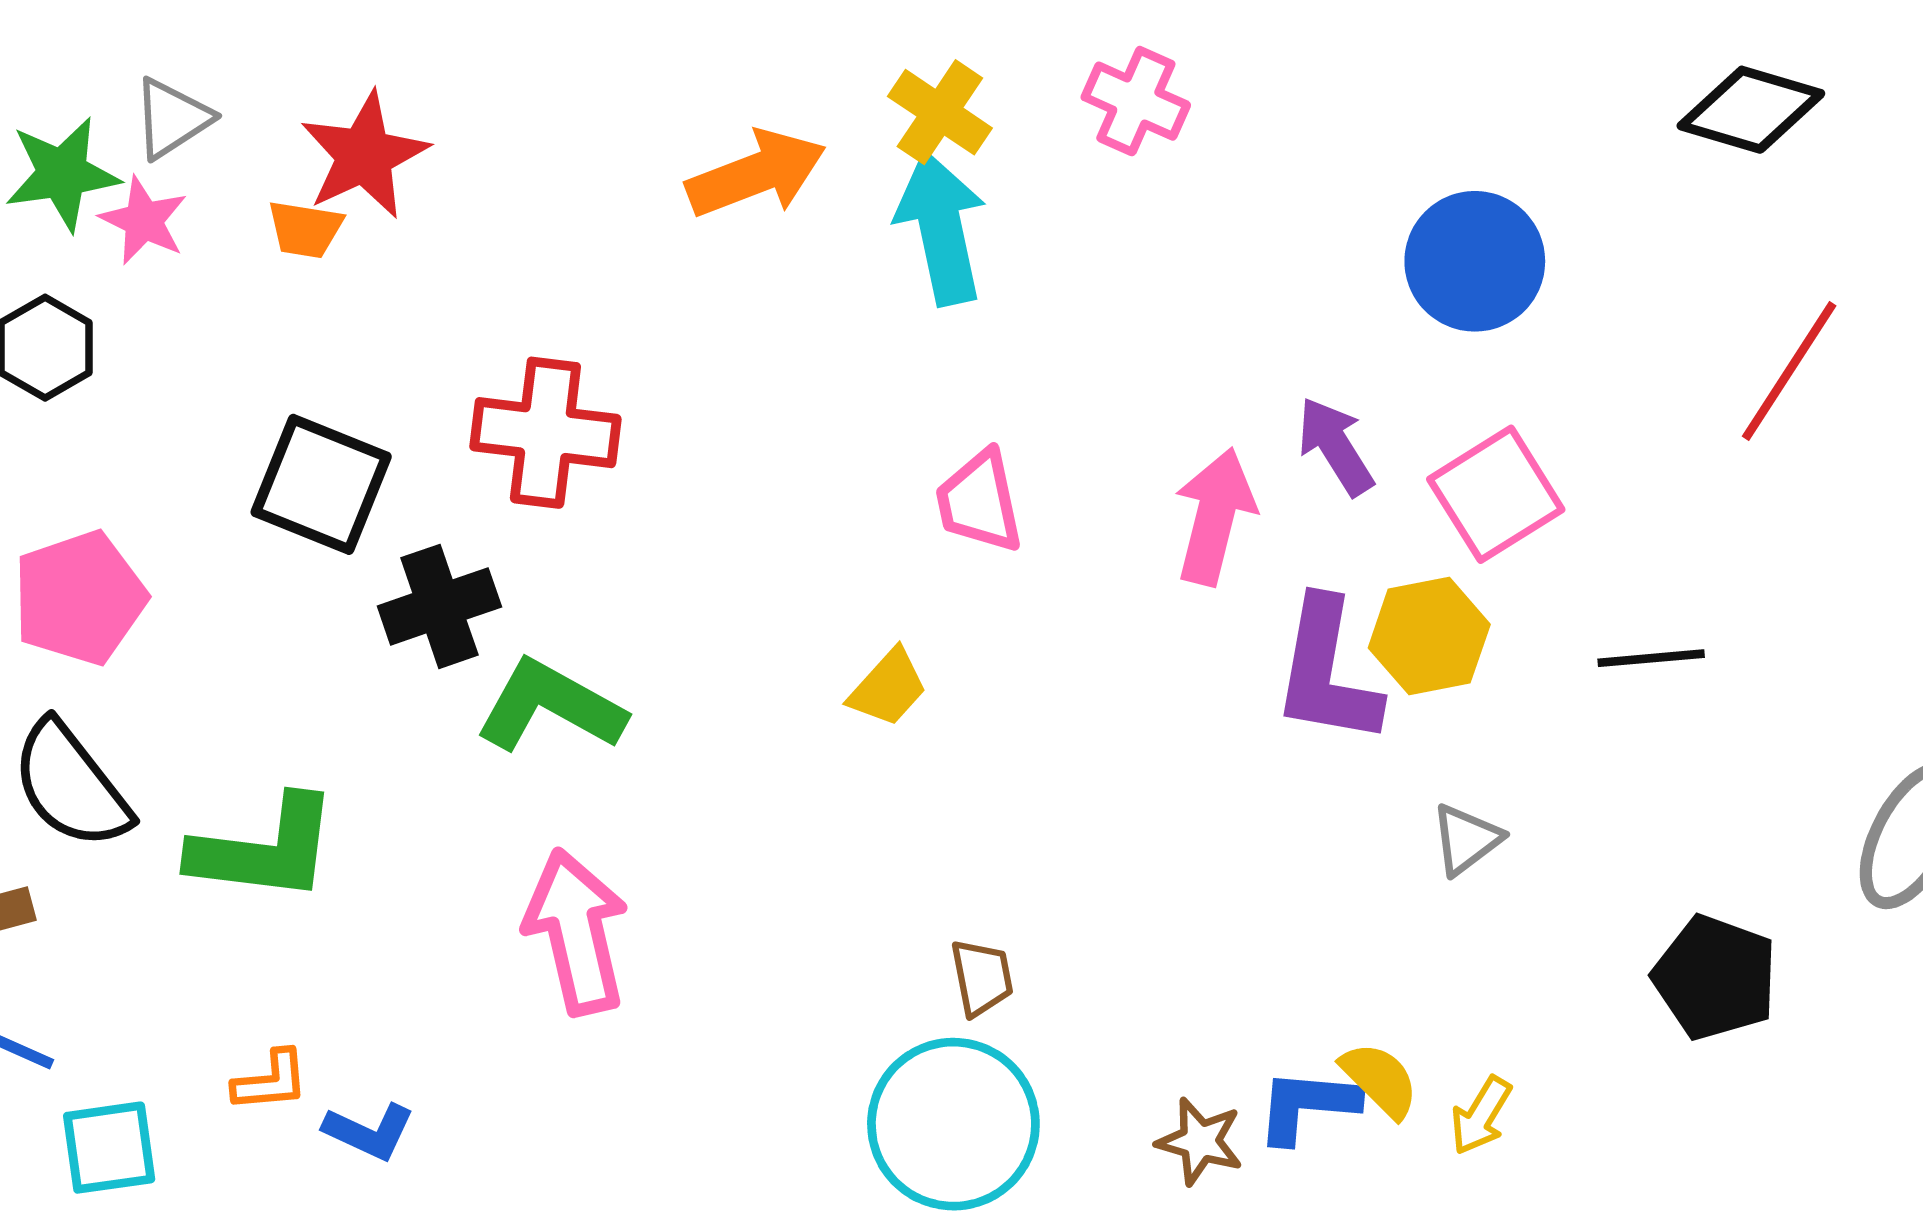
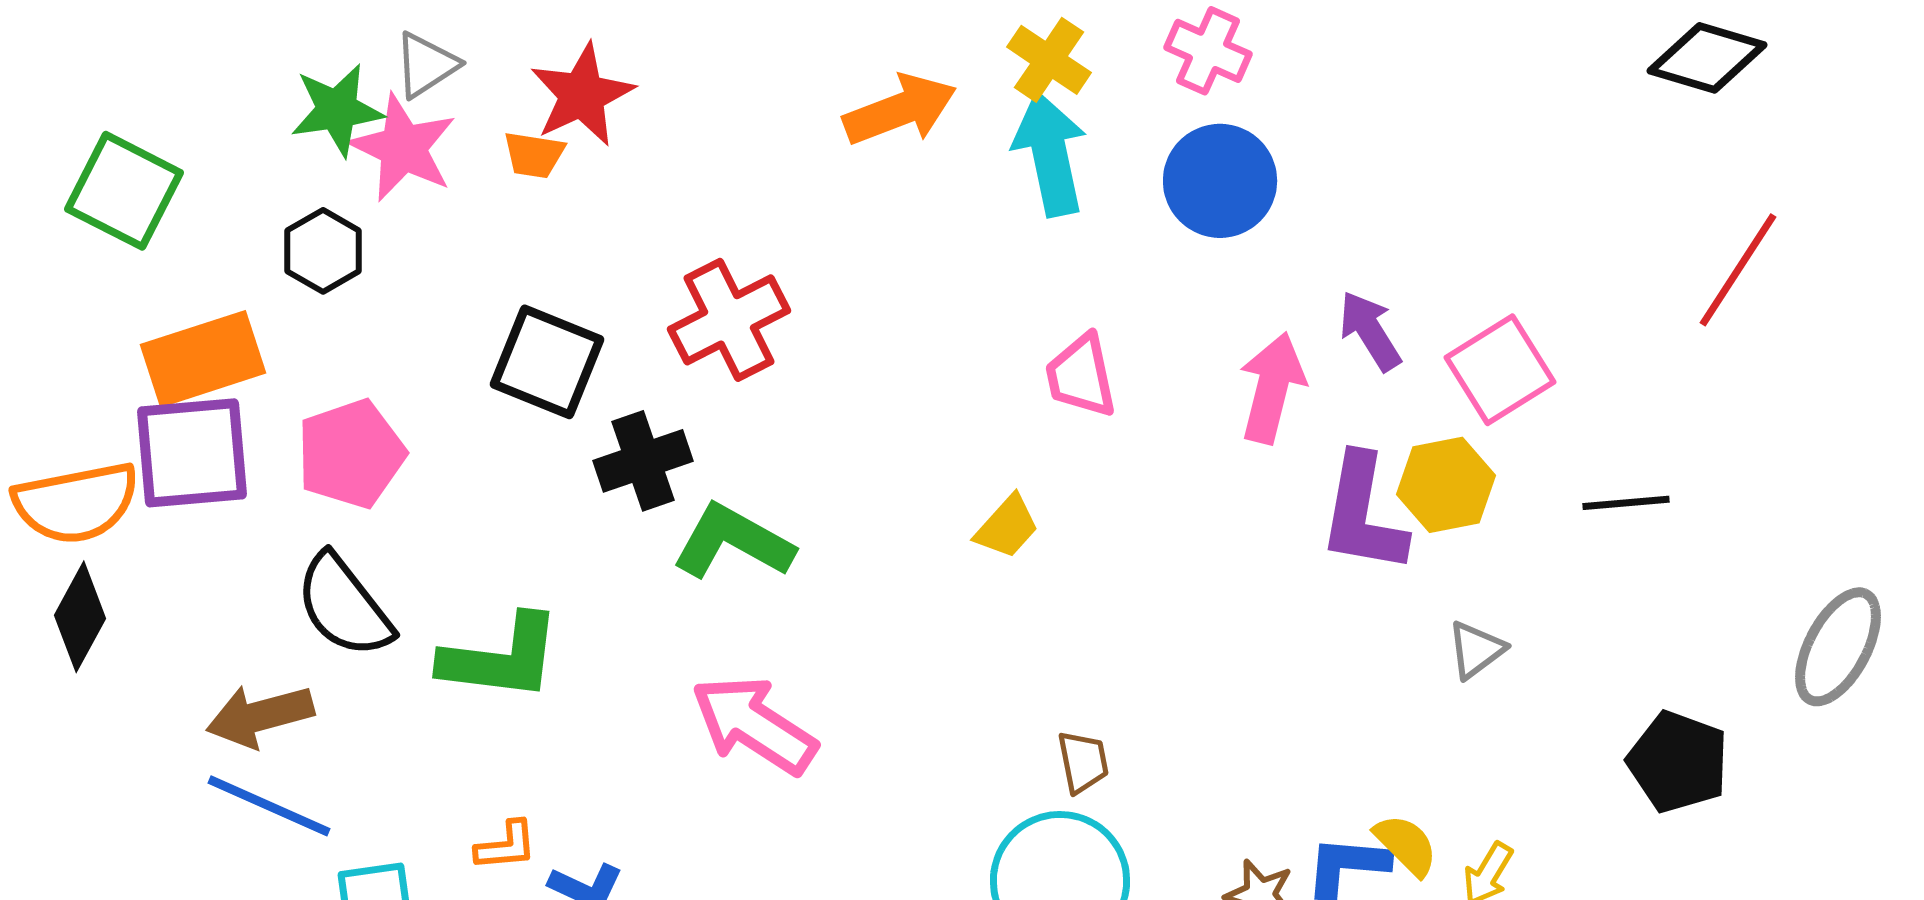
pink star: (144, 221) -> (403, 148), size x1.5
blue circle: (1475, 261) -> (1220, 181), moved
red cross: (545, 433) -> (729, 320), turned -34
pink arrow: (576, 932) -> (754, 725), turned -44

